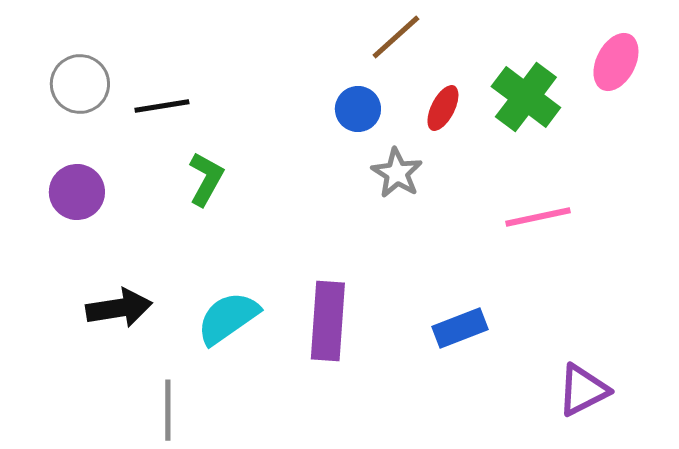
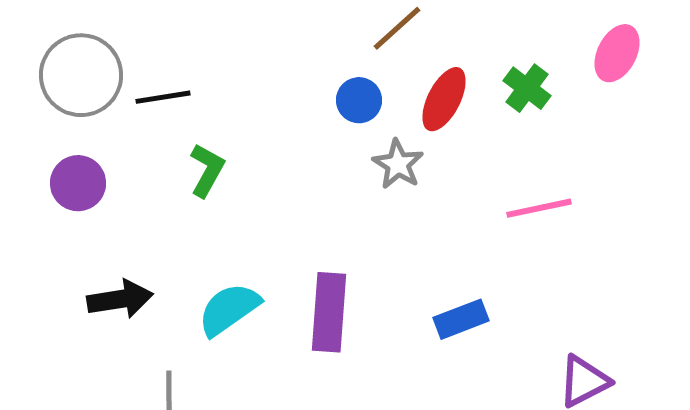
gray circle: (80, 84) -> (81, 75), size x1.4
green cross: (526, 97) -> (527, 88), size x0.7
red ellipse: (443, 108) -> (444, 99), size x1.4

